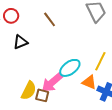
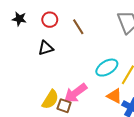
red circle: (11, 16) -> (50, 20), moved
cyan ellipse: (70, 68) -> (107, 68), moved

